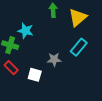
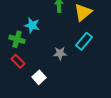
white square: (35, 75) -> (39, 77), moved, turned 32

